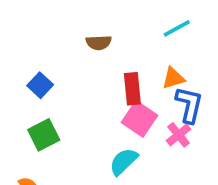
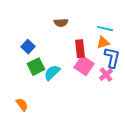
cyan line: (177, 28) -> (105, 29), moved, turned 42
green square: (44, 135) -> (36, 67), moved
cyan semicircle: (124, 161) -> (52, 73), moved

